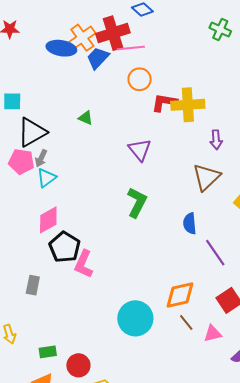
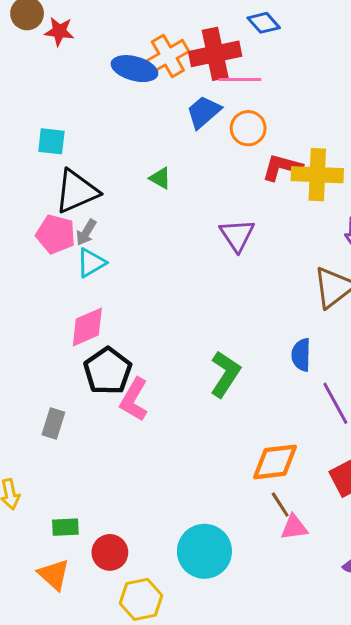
blue trapezoid: (98, 58) -> (204, 112), moved
green L-shape: (137, 202) -> (225, 374), moved
cyan circle: (135, 318) -> (204, 551), moved
pink triangle: (213, 333) -> (294, 527), moved

